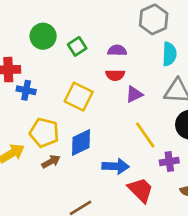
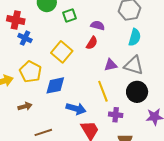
red semicircle: (115, 75) -> (92, 43), turned -72
purple triangle: (134, 94) -> (111, 65), moved
brown arrow: (51, 162) -> (25, 106), moved

